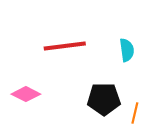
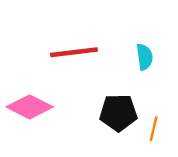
pink diamond: (26, 94) -> (30, 107), size x1.4

